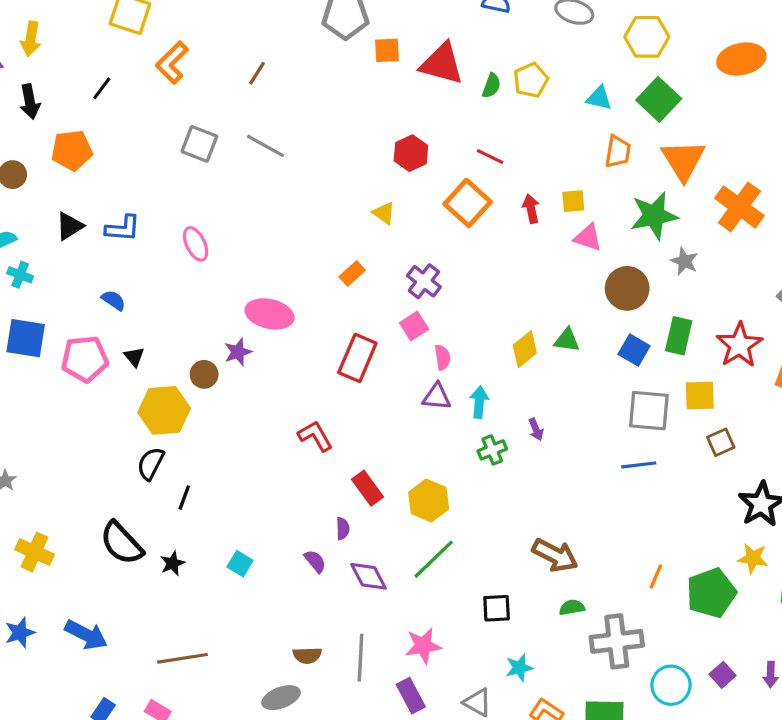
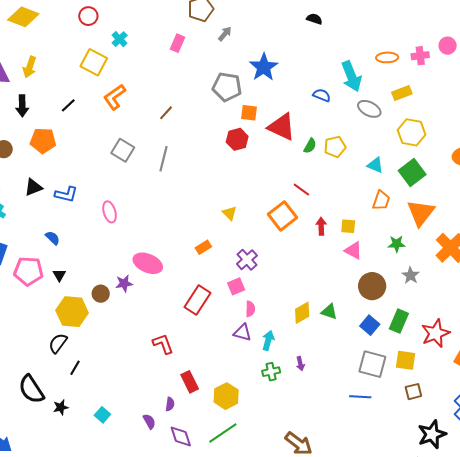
gray line: (265, 146) -> (163, 159), turned 65
red hexagon: (411, 153) -> (237, 139), moved
green star: (654, 216) -> (397, 244), size x0.6

